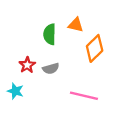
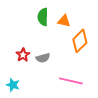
green semicircle: (50, 34) -> (43, 17), moved
cyan star: (15, 91) -> (13, 85), moved

